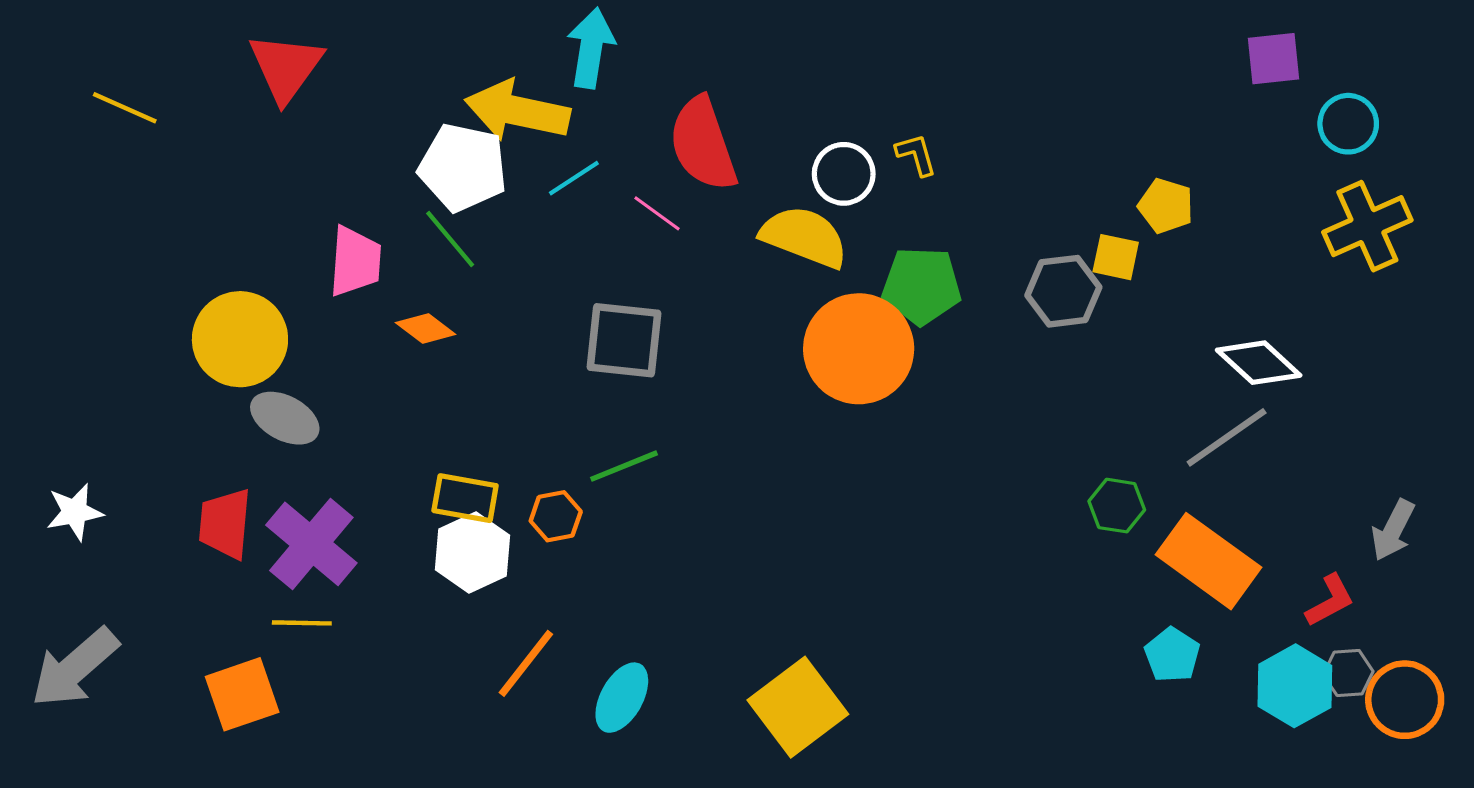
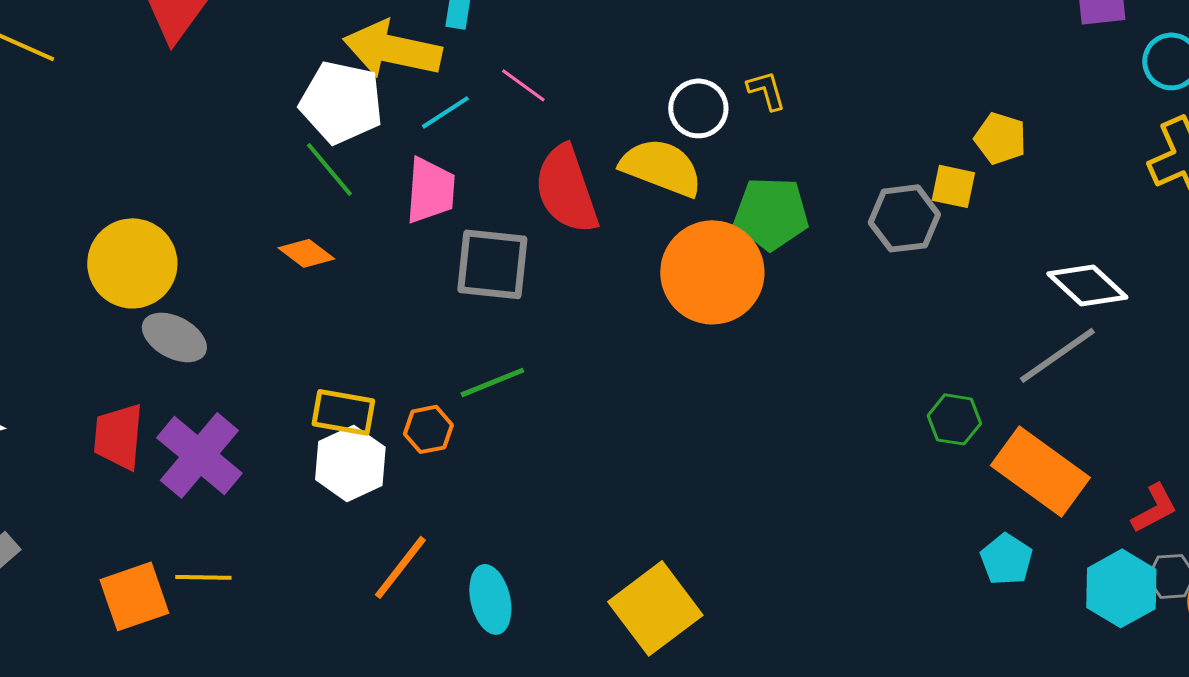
red semicircle: (703, 144) -> (566, 189), moved
pink line: (657, 213) -> (523, 85), moved
pink trapezoid: (355, 261) -> (430, 190), moved
yellow line: (302, 623) -> (203, 577), moved
cyan ellipse: (622, 698) -> (490, 599), turned -42

